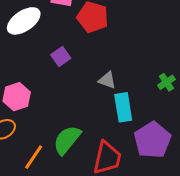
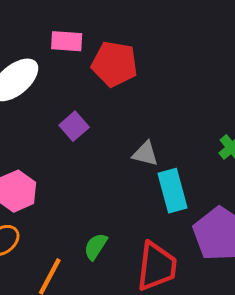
green semicircle: (67, 140) -> (96, 246), size x0.6

